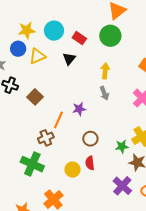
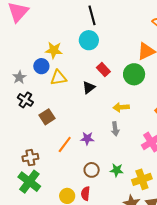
cyan circle: (54, 31) -> (89, 40), moved
yellow arrow: (105, 71) -> (121, 107), turned -112
brown cross: (46, 138) -> (30, 158), moved
green star: (122, 146) -> (117, 170), moved

